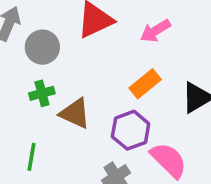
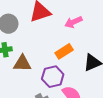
brown triangle: (75, 113) -> (22, 63), turned -30

